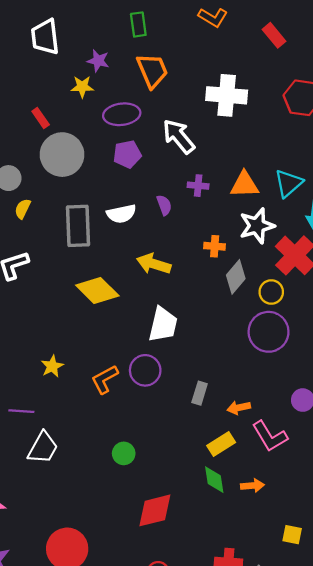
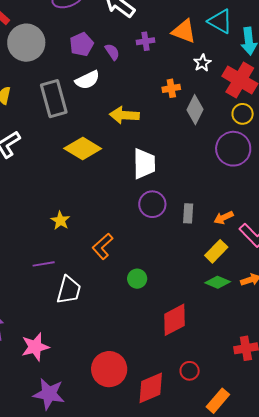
purple pentagon: (127, 154) -> (82, 44), moved
cyan triangle: (288, 183) -> (220, 21), turned -36
orange triangle: (244, 185) -> (184, 31), turned 36
purple semicircle: (164, 205) -> (112, 52), moved
white star: (257, 226) -> (202, 63), size x0.6
yellow circle: (271, 292) -> (243, 114), moved
purple circle: (145, 370) -> (152, 204), moved
orange L-shape: (105, 379) -> (102, 246), moved
green diamond: (214, 480) -> (218, 282), turned -45

